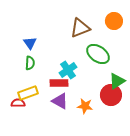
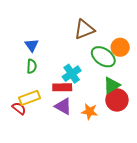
orange circle: (114, 21) -> (120, 47), moved
green triangle: (117, 81) -> (112, 85), moved
red semicircle: (18, 103) -> (19, 108), turned 40

